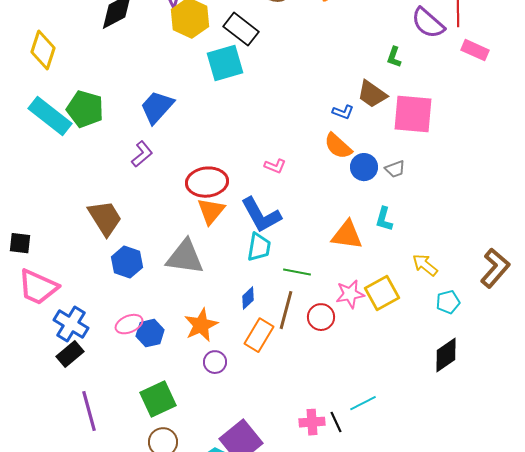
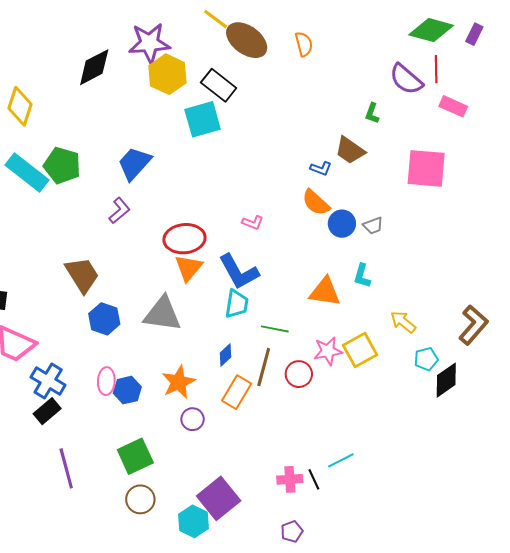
pink square: (413, 114) -> (426, 168), moved
pink ellipse: (129, 324) -> (106, 381), turned -64
black diamond: (446, 355) -> (446, 380), moved

